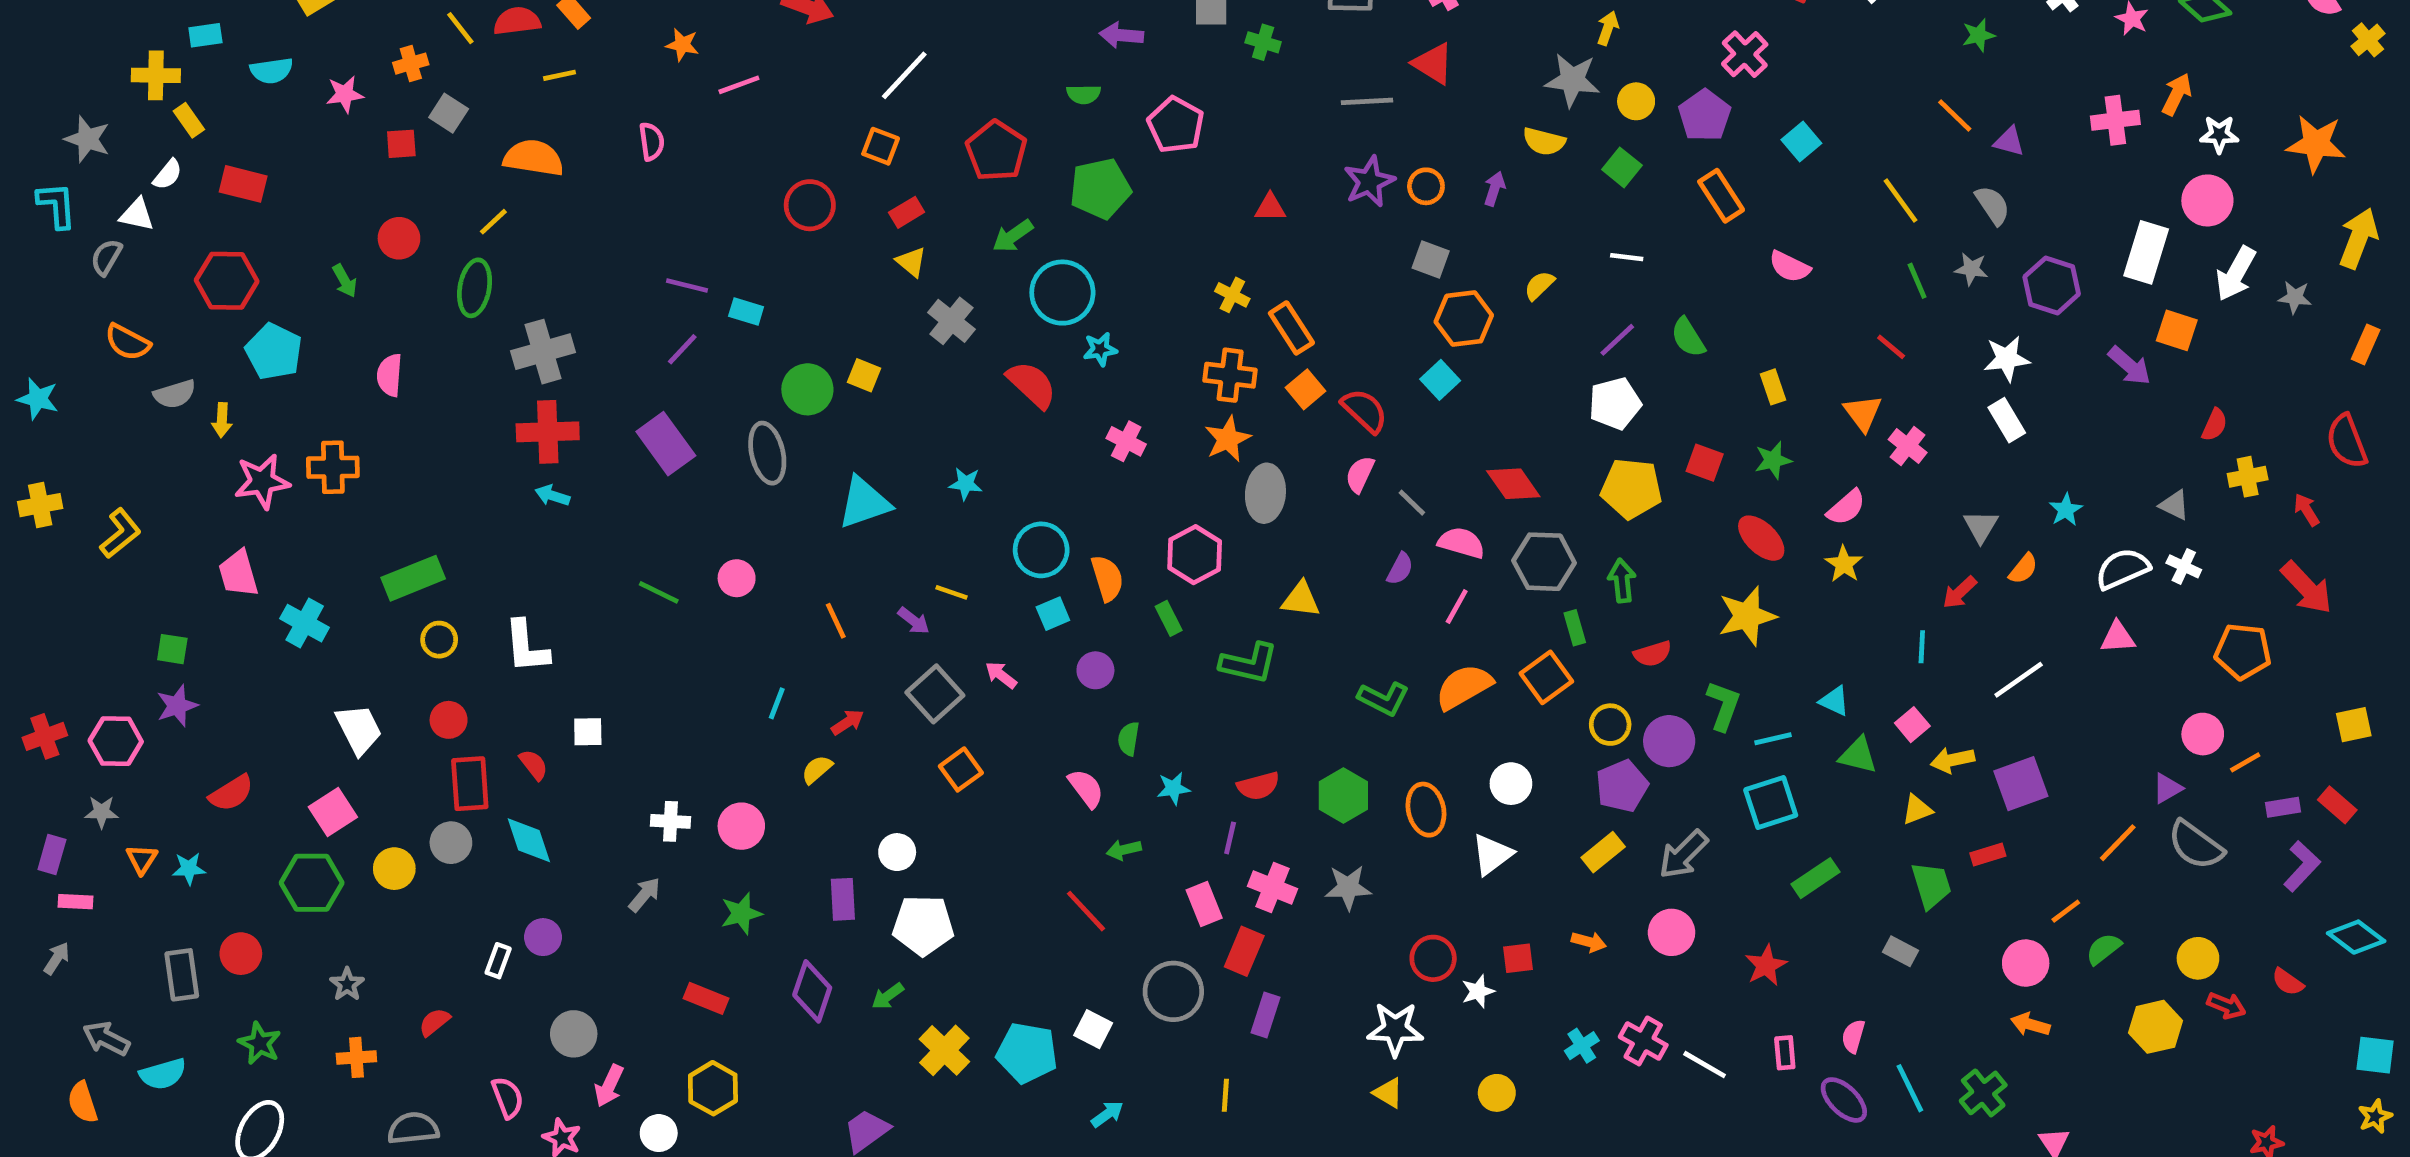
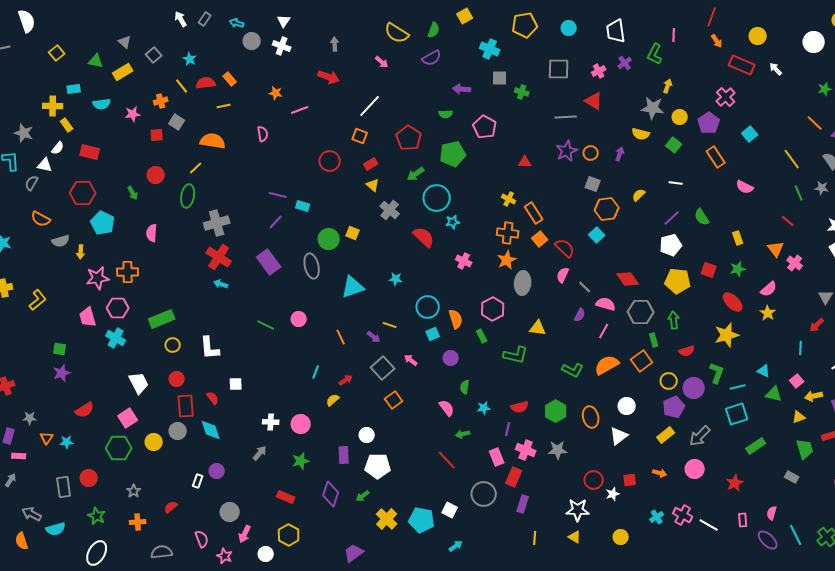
red cross: (548, 432) -> (219, 257), turned 35
pink hexagon: (116, 741) -> (118, 308), moved
yellow line: (1225, 1095) -> (535, 538), moved

